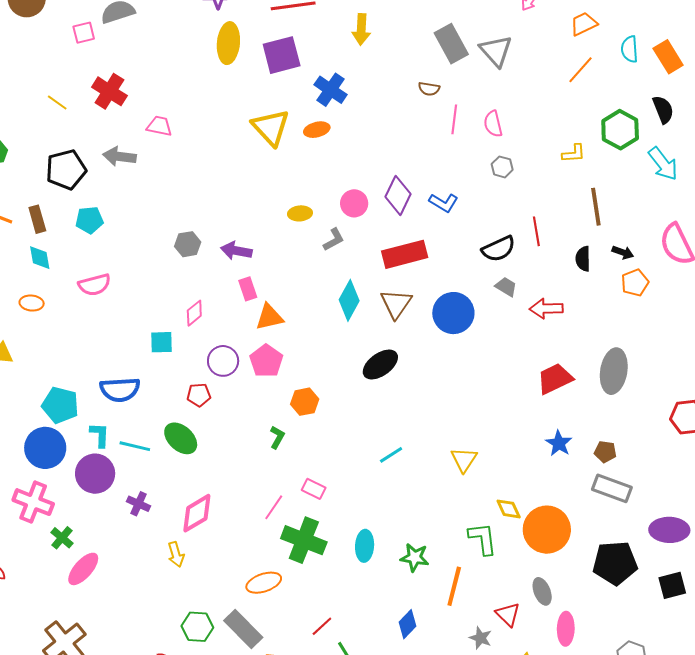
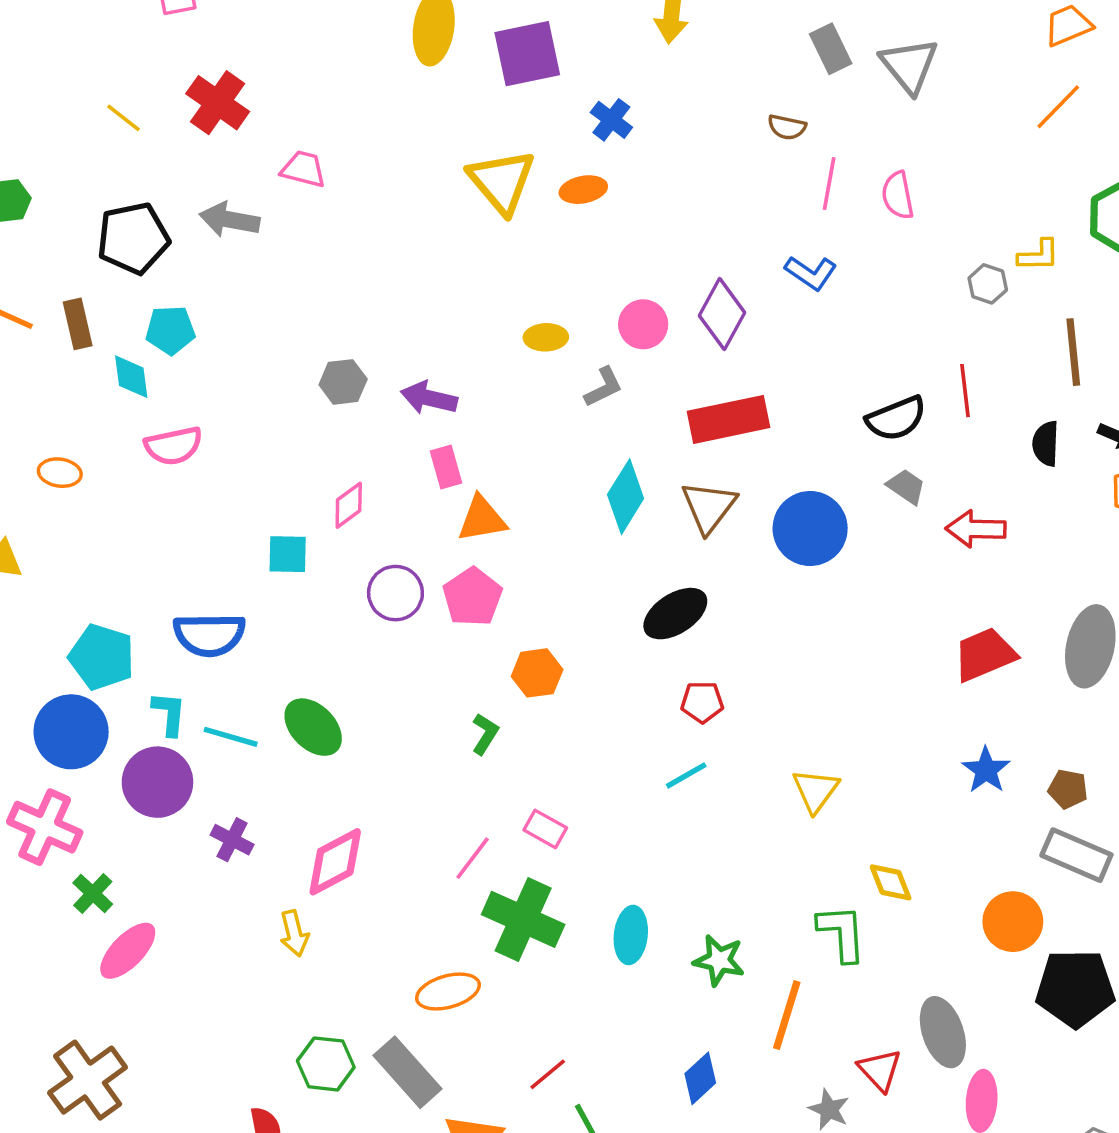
gray rectangle: (451, 44) -> (831, 49), size x0.7
blue cross: (331, 90) -> (611, 120), size x0.7
gray hexagon: (502, 167) -> (988, 284), moved
blue L-shape: (444, 203) -> (811, 273), moved
cyan diamond: (40, 258) -> (131, 377), moved
red pentagon: (199, 395) -> (702, 702), moved
orange circle: (547, 530) -> (1013, 922), moved, size x0.7
gray ellipse: (542, 591) -> (943, 1032), size x1.4

